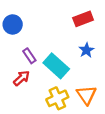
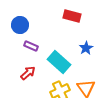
red rectangle: (83, 19) -> (72, 16), moved, turned 36
purple rectangle: (29, 56) -> (31, 46), moved, turned -32

